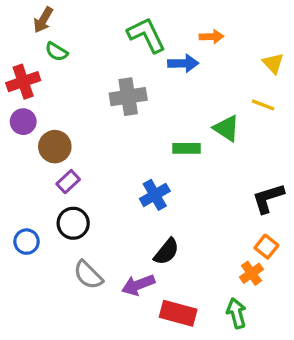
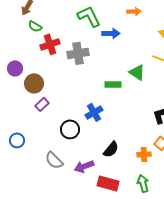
orange arrow: (211, 37) -> (134, 11), moved
red cross: (23, 82) -> (50, 44), moved
black circle: (73, 223) -> (70, 129), moved
black semicircle: (166, 252) -> (111, 149), moved
orange cross: (251, 273) -> (144, 154), moved, turned 32

